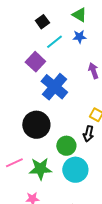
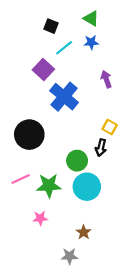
black square: (42, 22) -> (51, 26), turned -32
black circle: (36, 125) -> (29, 135), moved

